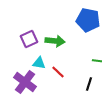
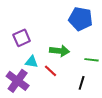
green arrow: (55, 41) -> (60, 51), moved

